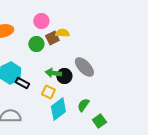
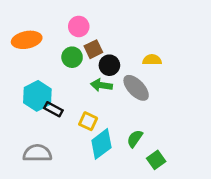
yellow semicircle: (62, 33) -> (152, 60), moved
green arrow: (53, 73) -> (101, 85), moved
black circle: (64, 76) -> (109, 65), moved

